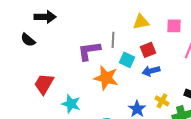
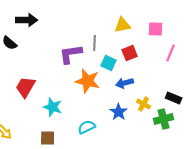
blue arrow: (151, 71) -> (125, 83), moved

